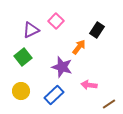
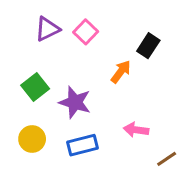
purple triangle: (31, 30) -> (47, 29), moved
purple star: (62, 67) -> (75, 102), moved
blue rectangle: (54, 95) -> (83, 145), turned 30

